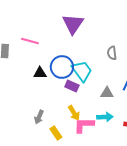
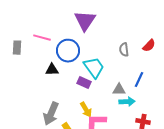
blue circle: (62, 67) -> (68, 51), moved
gray arrow: (39, 117) -> (51, 114), size x1.6
cyan arrow: (105, 117) -> (127, 102), moved

